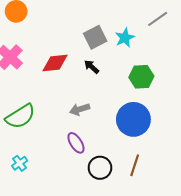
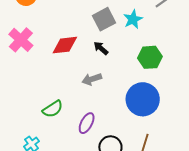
gray arrow: (80, 109) -> (92, 79), moved
green semicircle: (20, 116) -> (53, 109), moved, size x0.7
purple ellipse: (76, 143) -> (87, 123), turned 60

